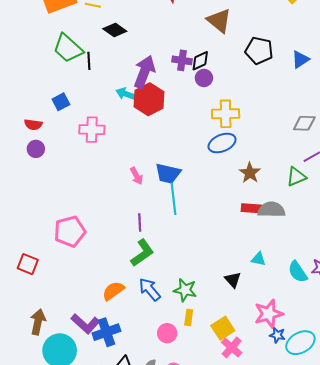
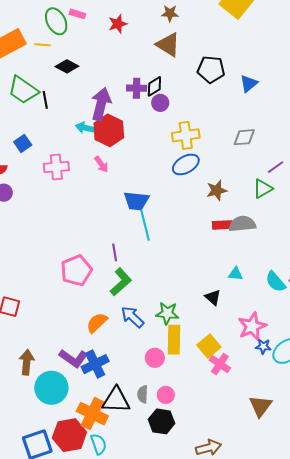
blue triangle: (300, 59) -> (249, 83), moved
gray diamond: (304, 123) -> (244, 137), moved
brown star: (250, 173) -> (217, 190), turned 30
pink arrow: (136, 176) -> (101, 164), moved
pink pentagon: (70, 231) -> (76, 271), moved
yellow rectangle: (189, 317) -> (174, 340), size x1.8

